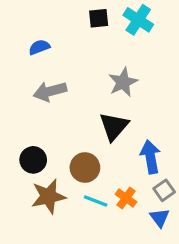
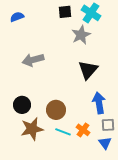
blue semicircle: (39, 47) -> (17, 17), moved
gray star: (123, 82) -> (81, 35), moved
black triangle: (114, 126) -> (88, 70), moved
gray square: (164, 190) -> (108, 125), turned 32

